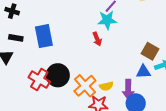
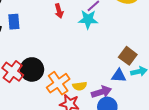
blue rectangle: (44, 36) -> (14, 22), moved, size x0.7
red arrow: (97, 39) -> (59, 11), moved
purple arrow: (128, 89) -> (101, 92), turned -114

